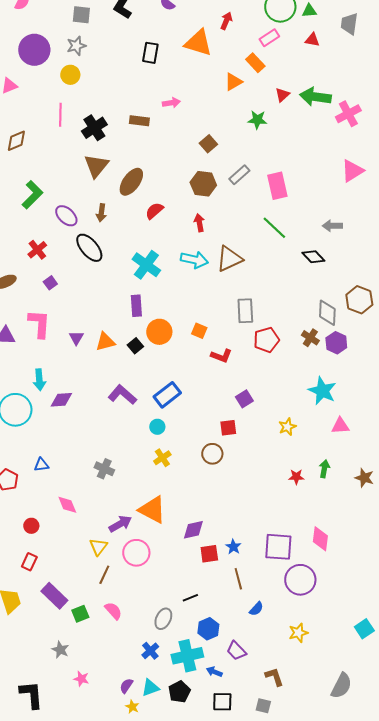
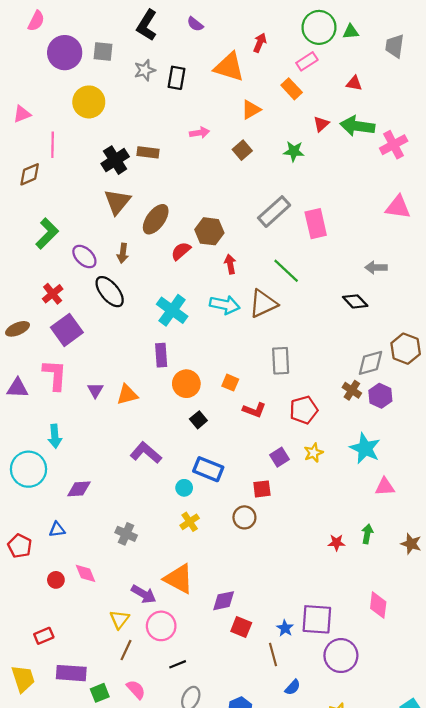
gray square: (81, 15) -> (103, 52), moved
red triangle: (312, 40) -> (354, 83), moved
gray star: (76, 46) -> (145, 70), moved
purple circle: (34, 50) -> (65, 53), moved
yellow circle: (70, 75) -> (89, 102), size x1.5
orange triangle: (233, 82) -> (251, 110), moved
pink line: (60, 115) -> (53, 145), moved
brown rectangle: (139, 121) -> (148, 152), moved
brown square: (208, 144) -> (242, 150), moved
pink triangle: (352, 171) -> (398, 207), turned 40
gray rectangle: (239, 175) -> (274, 212), size x1.4
brown hexagon: (203, 184) -> (209, 231), moved
green line: (274, 228) -> (286, 271), moved
purple square: (50, 283) -> (67, 330), size x2.0
gray diamond: (327, 313) -> (371, 363), turned 72
red pentagon: (266, 340) -> (304, 410), moved
black square: (135, 346) -> (198, 420), moved
blue rectangle: (167, 395) -> (208, 469), moved, turned 60
purple diamond: (61, 400) -> (79, 489), moved
yellow star: (287, 427) -> (314, 453), moved
purple arrow: (120, 524) -> (144, 594), turned 60
red circle: (31, 526) -> (56, 580), moved
pink diamond: (320, 539) -> (378, 605), moved
blue star: (233, 547) -> (285, 628), moved
red square: (209, 554) -> (241, 627), turned 30
red rectangle: (29, 562) -> (44, 636), turned 42
purple rectangle: (54, 596) -> (71, 673), turned -40
black line: (190, 598) -> (178, 664), moved

